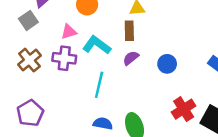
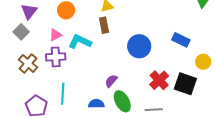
purple semicircle: (131, 58) -> (111, 81), moved
blue circle: (167, 64) -> (139, 46), size x1.5
cyan line: (99, 85) -> (63, 94), moved

